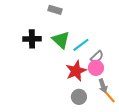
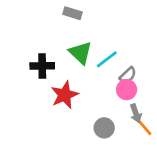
black cross: (32, 39) -> (42, 66), moved
red star: (76, 71) -> (65, 95), moved

